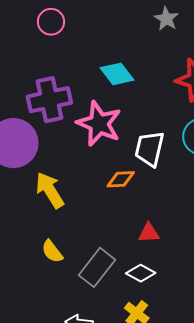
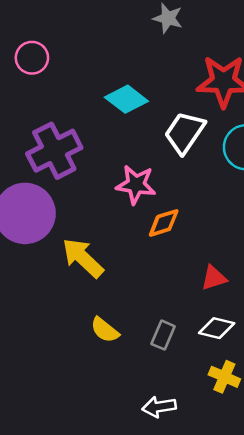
pink star: (99, 124) -> (136, 185), moved, size x0.7
white trapezoid: (149, 149) -> (185, 133), moved, turned 36
gray rectangle: (97, 267) -> (163, 335), size x0.6

